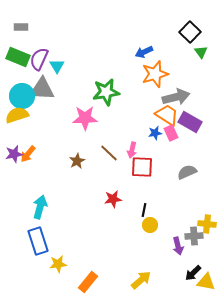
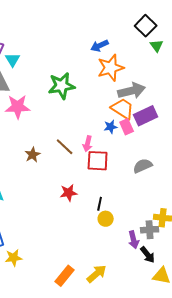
pink star: (85, 118) -> (18, 107), moved
purple rectangle: (190, 122) -> (146, 116), turned -55
black arrow: (193, 273) -> (148, 255), moved, turned -84
orange rectangle: (88, 282) -> (65, 276), moved

